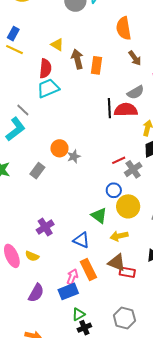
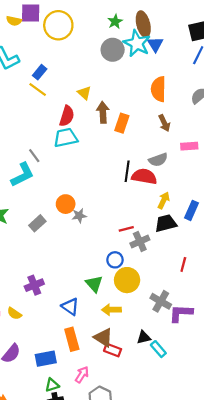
pink arrow: (72, 277) -> (82, 375), moved

